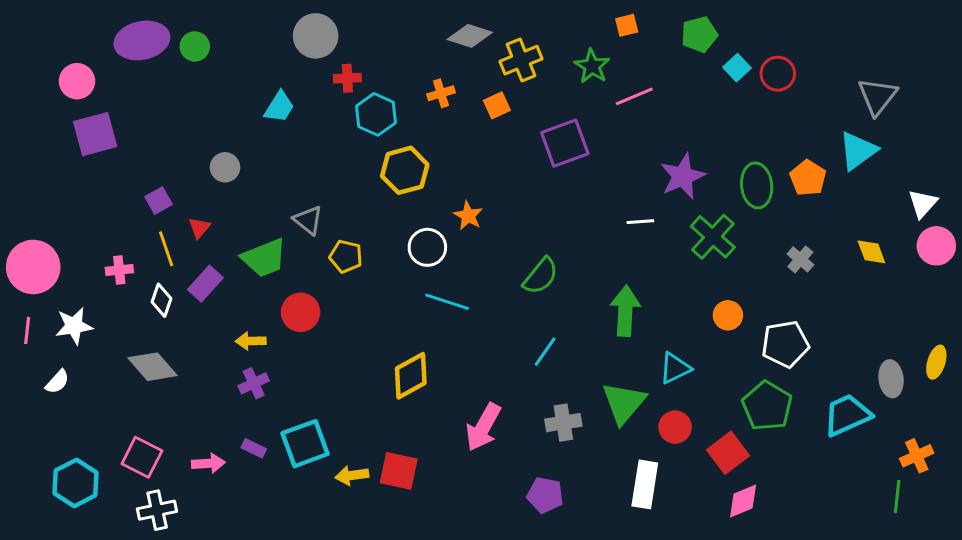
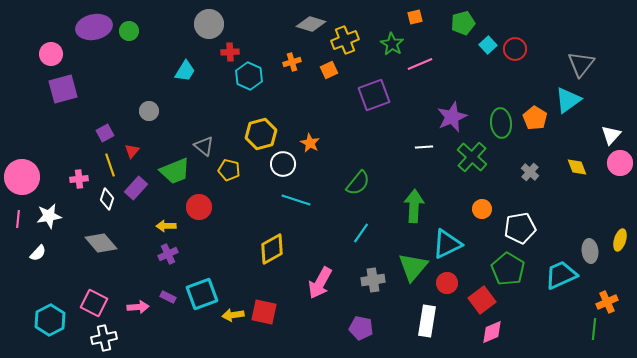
yellow hexagon: (405, 170) -> (261, 134), moved
cyan triangle: (675, 368) -> (447, 244), size x1.4

